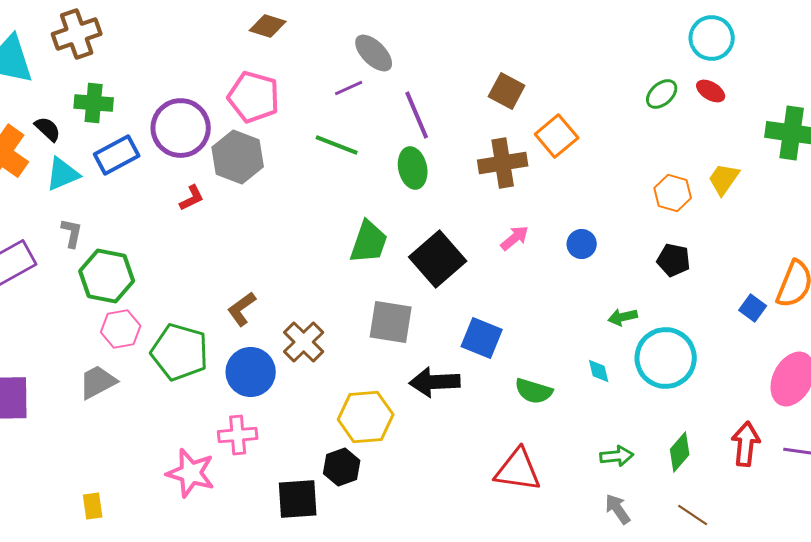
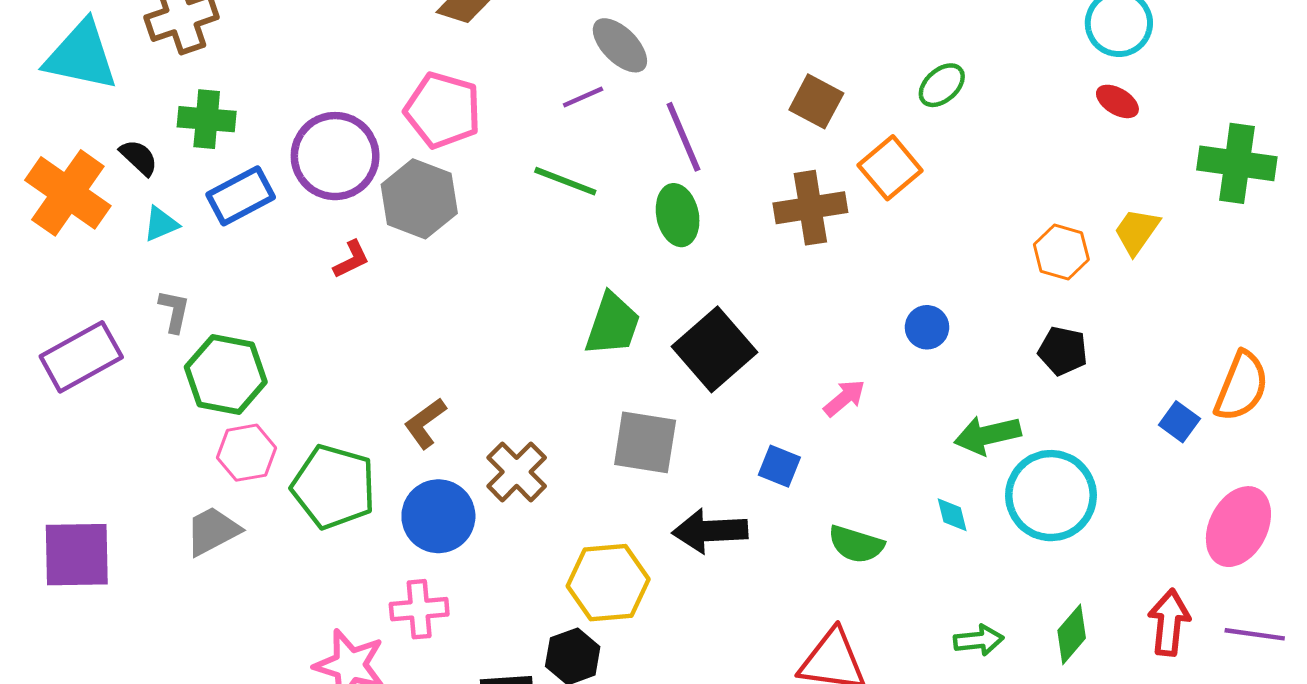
green ellipse: (662, 94) -> (942, 85), moved
cyan triangle: (63, 174) -> (161, 224), size x0.7
pink arrow: (515, 238) -> (844, 398), moved
green arrow: (623, 317) -> (988, 435), size x1.5
blue square: (482, 338) -> (779, 466), size x0.7

